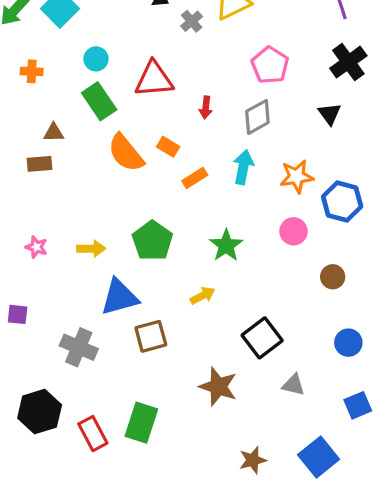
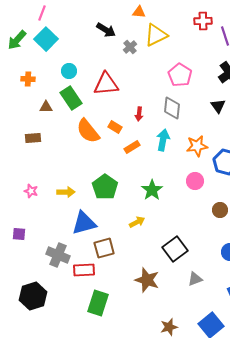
red arrow: (206, 107) -> (139, 114), moved
gray diamond: (257, 117) -> (172, 108), turned -55
brown triangle: (54, 133) -> (46, 107), moved
gray triangle: (293, 385) -> (195, 279), turned -35
red rectangle: (93, 434) -> (84, 270), moved, turned -65

